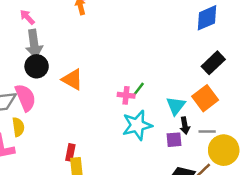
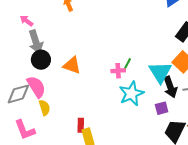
cyan triangle: (176, 106) -> (160, 72), size x1.4
black arrow: (185, 126) -> (170, 87), size x1.5
yellow semicircle: (18, 127) -> (45, 108), moved
purple square: (174, 140) -> (162, 108), moved

